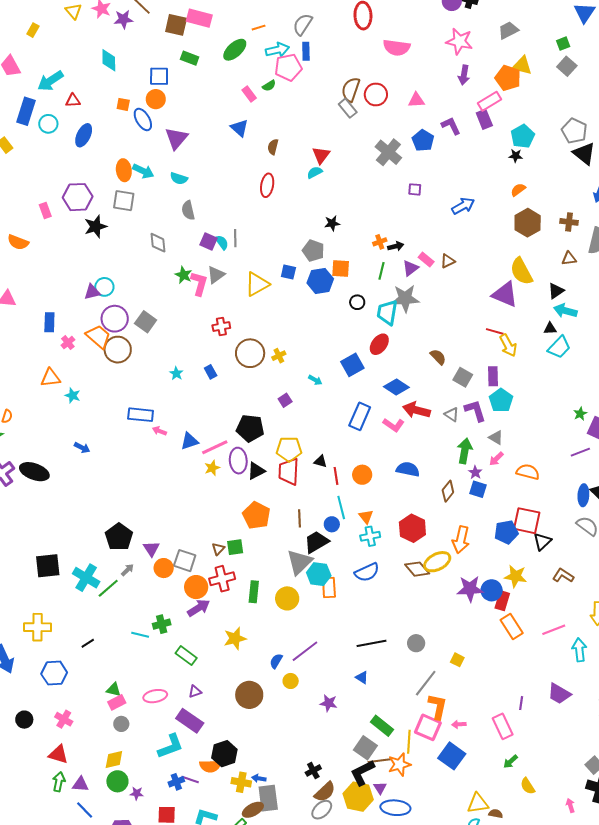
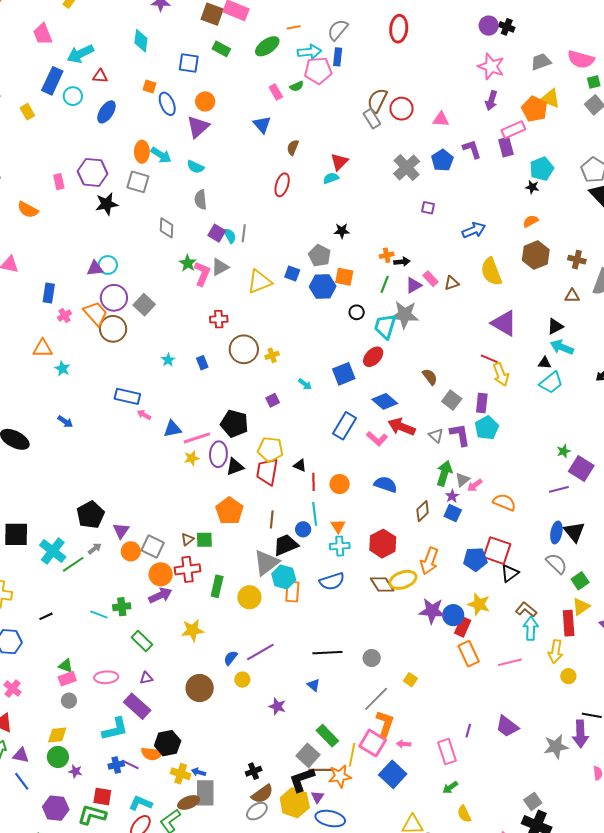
pink semicircle: (397, 48) -> (581, 59), moved
orange circle: (156, 99) -> (205, 101), moved
yellow semicircle: (521, 271) -> (491, 272), moved
gray triangle: (496, 438) -> (462, 480), moved, turned 42
cyan arrow: (579, 650) -> (531, 628), moved

